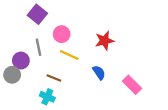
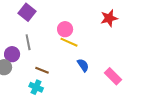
pink circle: (62, 34) -> (65, 29), moved
red star: (104, 41) -> (109, 18), moved
yellow line: (69, 55) -> (69, 42), moved

